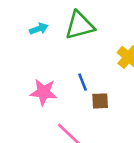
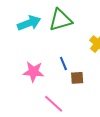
cyan arrow: (39, 29) -> (29, 23), size x1.6

